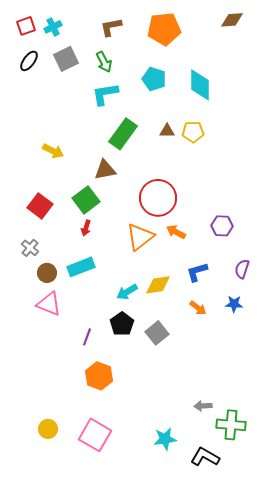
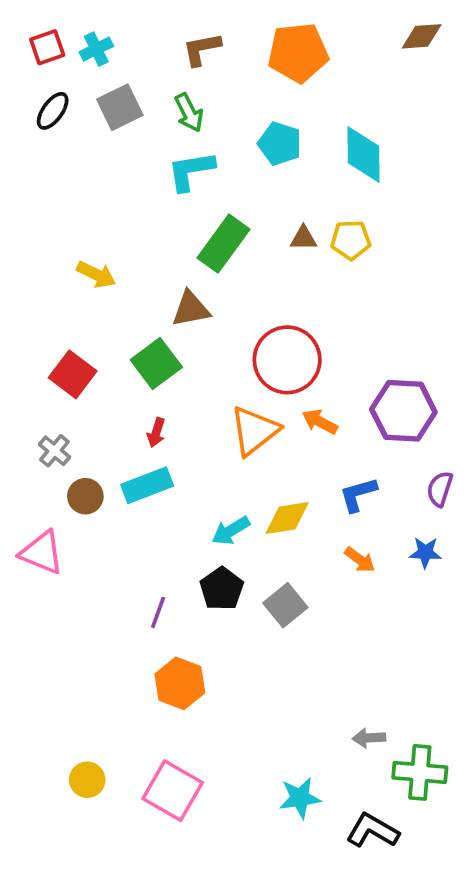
purple hexagon: (222, 226) -> (403, 411), size x1.6
red arrow: (86, 228) -> (156, 433), moved
pink triangle: (49, 304) -> (42, 553), moved

